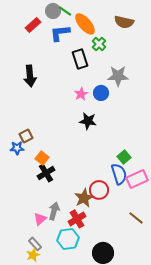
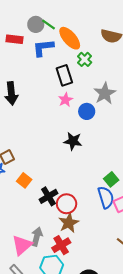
red rectangle: (33, 25) -> (15, 39), turned 49
gray star: (118, 76) -> (105, 93), turned -30
pink star: (81, 94) -> (65, 100), moved
black cross: (46, 173) -> (48, 196), moved
red circle: (99, 190) -> (67, 204), moved
pink triangle: (40, 219) -> (22, 245), size x1.5

